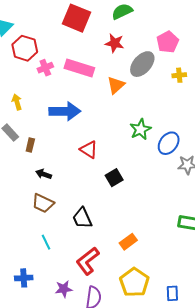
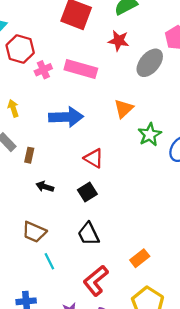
orange triangle: (116, 85) -> (124, 109), moved
black square: (114, 178) -> (87, 192), moved
brown trapezoid: (43, 203) -> (34, 232), moved

